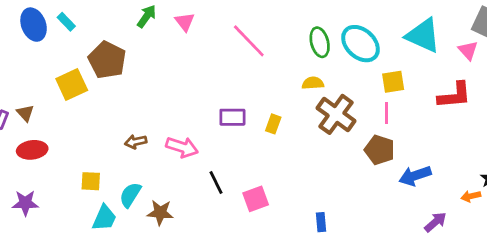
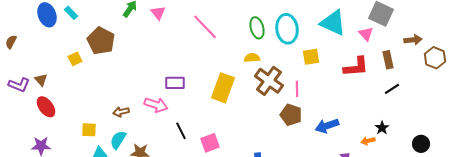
cyan ellipse: (361, 44) -> (287, 29), turned 40
yellow square: (72, 84) -> (75, 59), size x0.6
pink line: (386, 113) -> (297, 89), moved
purple rectangle: (232, 117) -> (175, 83), moved
yellow rectangle: (273, 124) -> (223, 88), size x2.0
brown arrow: (136, 142) -> (121, 112), moved
red ellipse: (32, 150) -> (46, 107), turned 60
brown pentagon: (380, 150) -> (291, 115), moved

